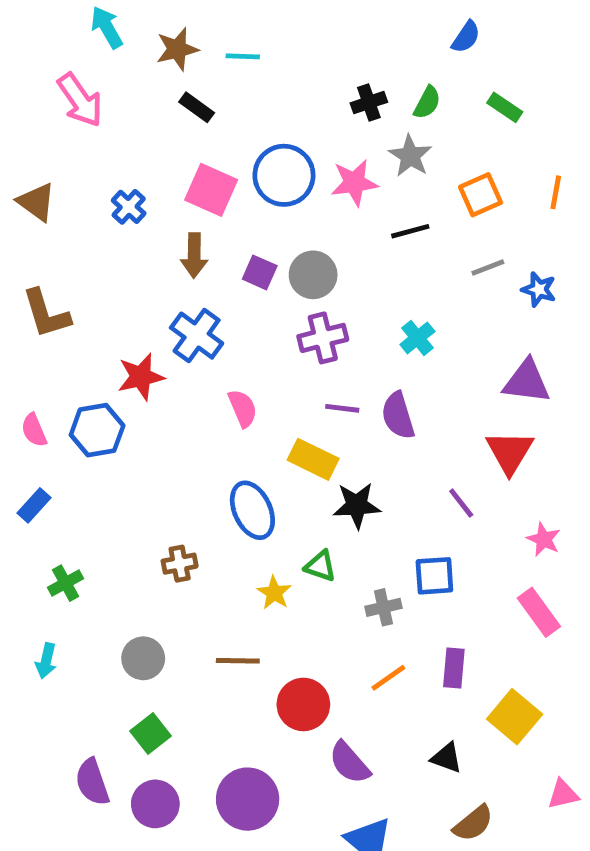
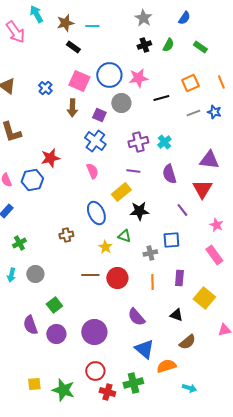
pink arrow: (80, 100) -> (15, 32), moved
gray star: (410, 156) -> (143, 18), moved
orange line: (556, 192) -> (221, 82), turned -32
gray circle: (313, 275) -> (121, 103), moved
blue star: (539, 289) -> (214, 112), moved
blue cross: (197, 336) -> (95, 141), moved
purple cross: (323, 338) -> (138, 142), moved
purple semicircle: (398, 416) -> (169, 174), moved
yellow rectangle: (313, 459) -> (121, 192), turned -66
gray circle: (143, 658) -> (35, 274), moved
orange line: (388, 678) -> (152, 282), turned -56
red circle: (303, 704) -> (117, 278), moved

